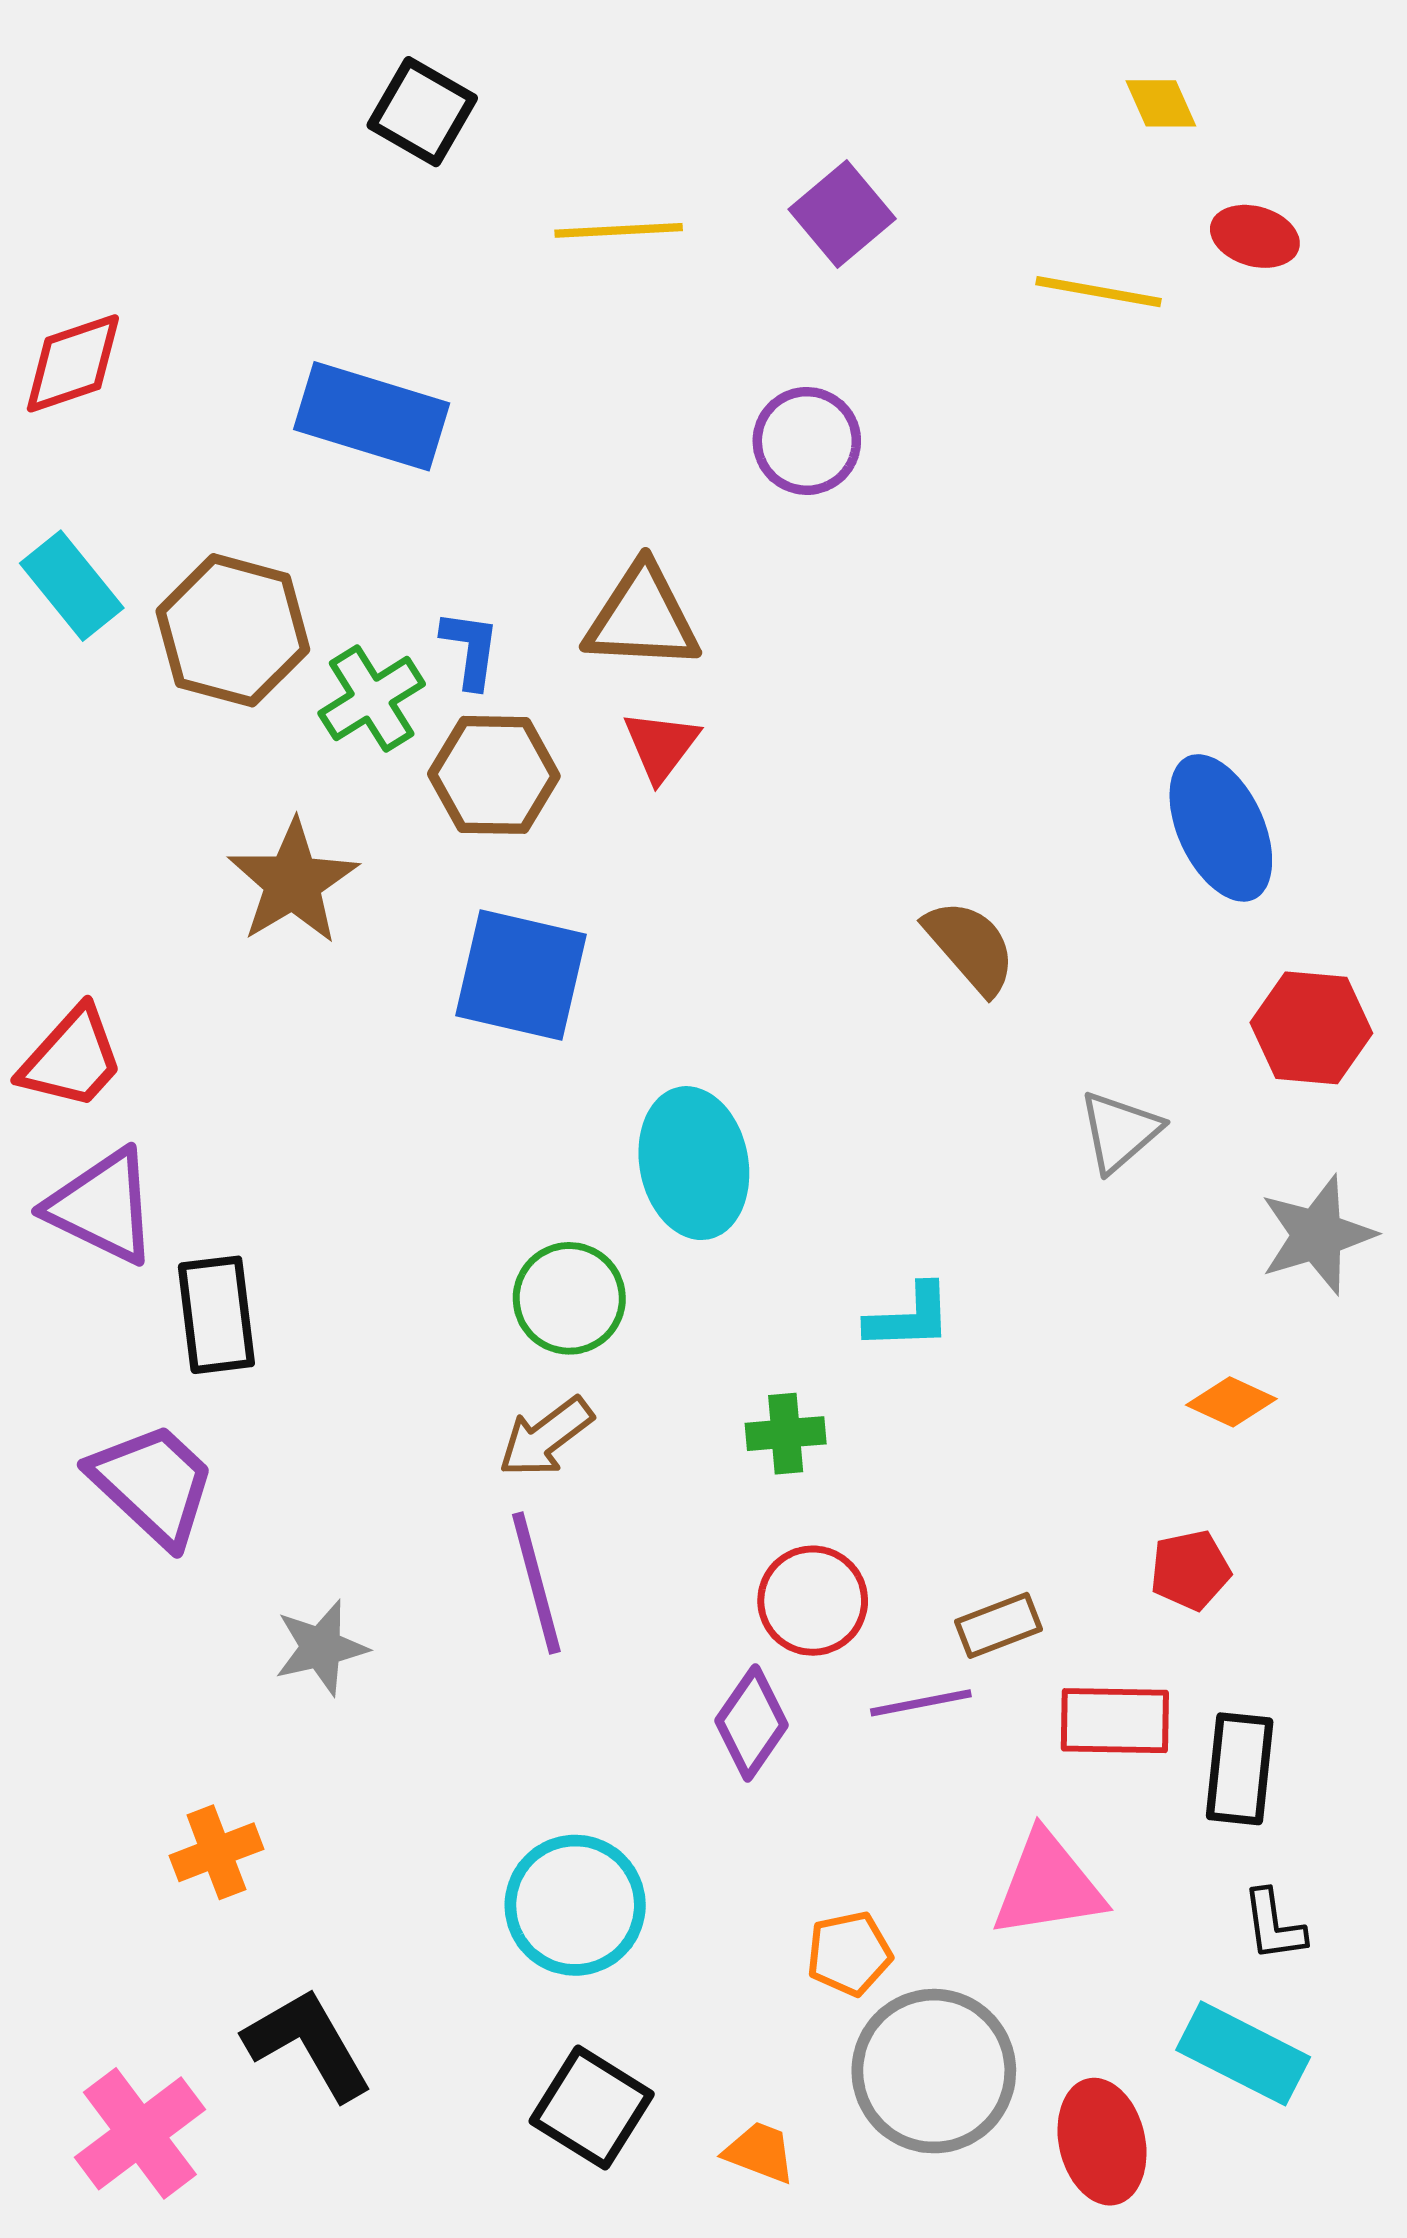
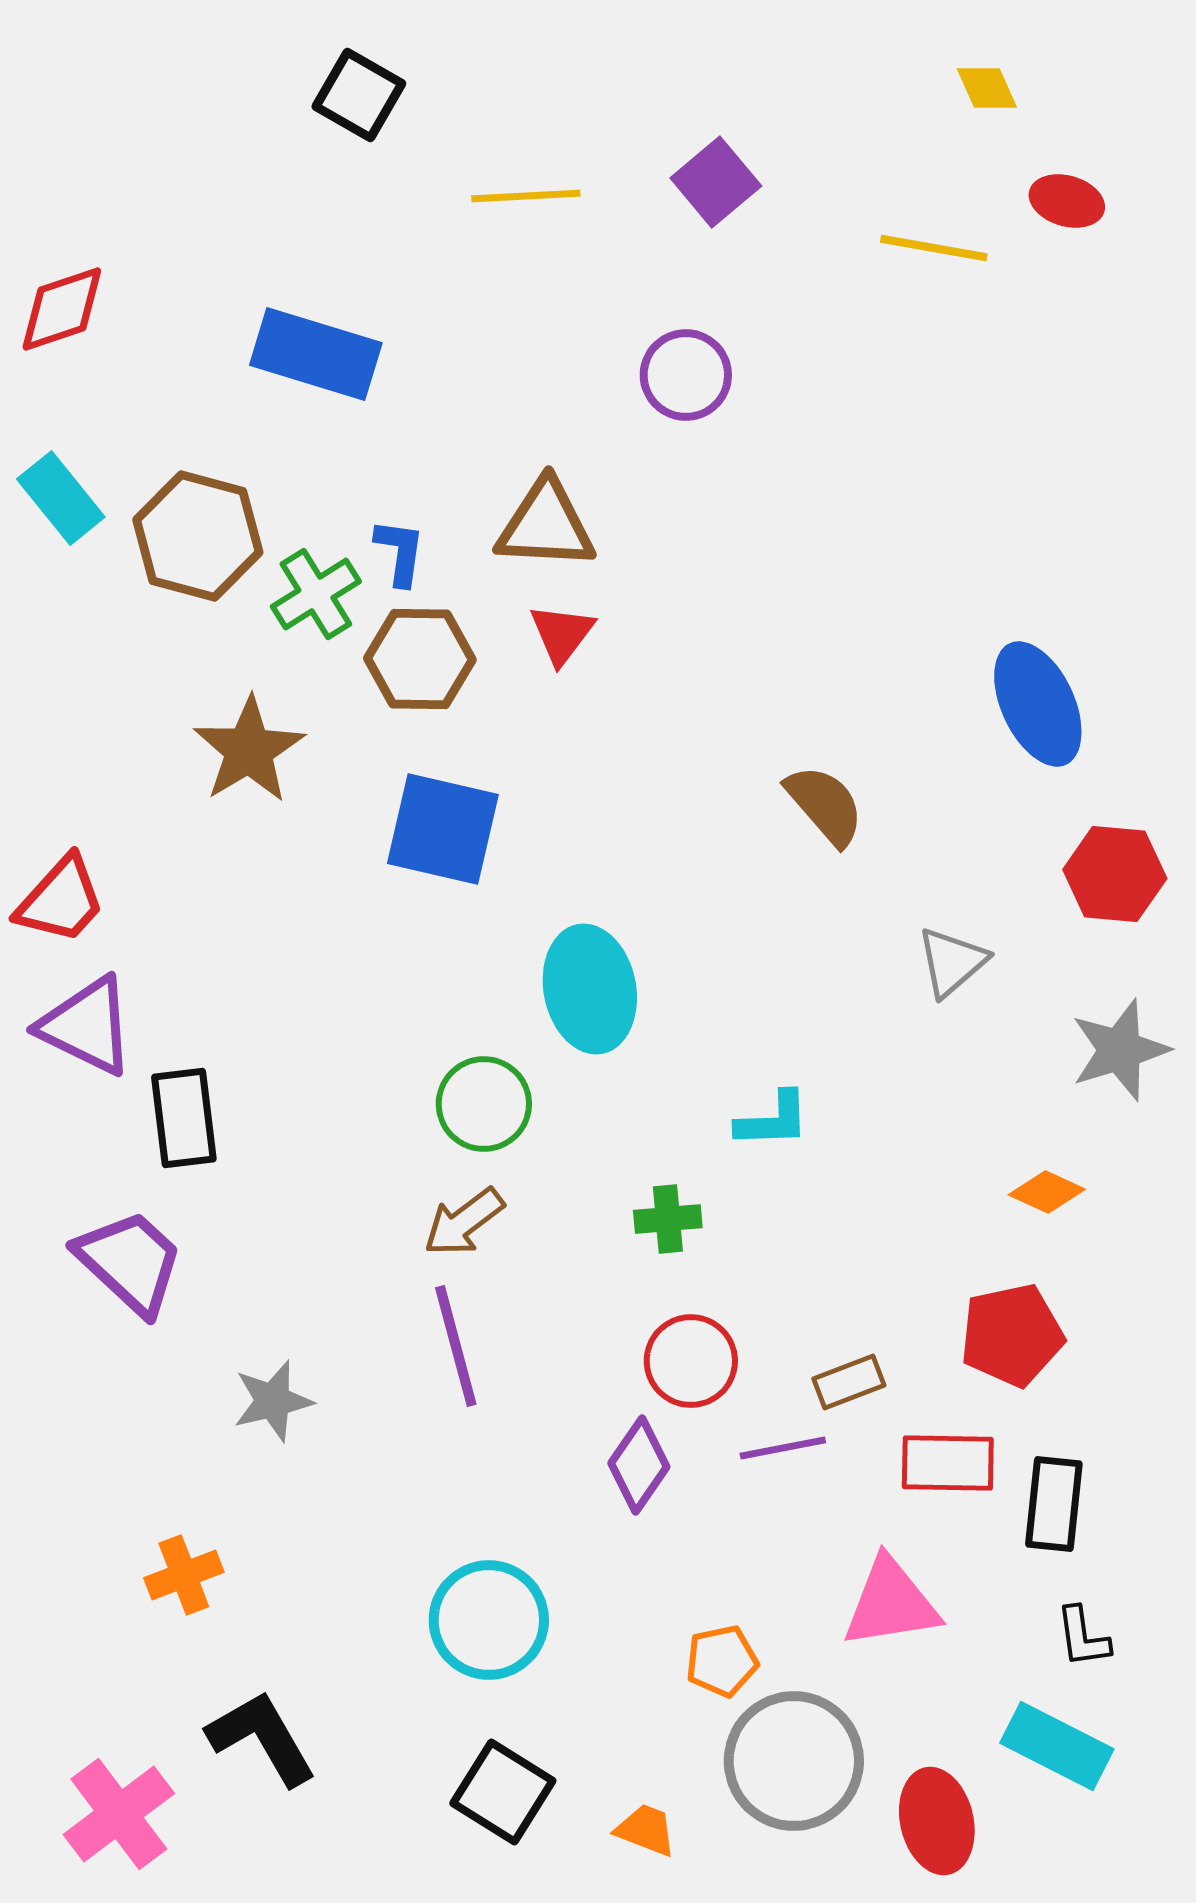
red pentagon: (1190, 1570) -> (1012, 1335), size x1.5

